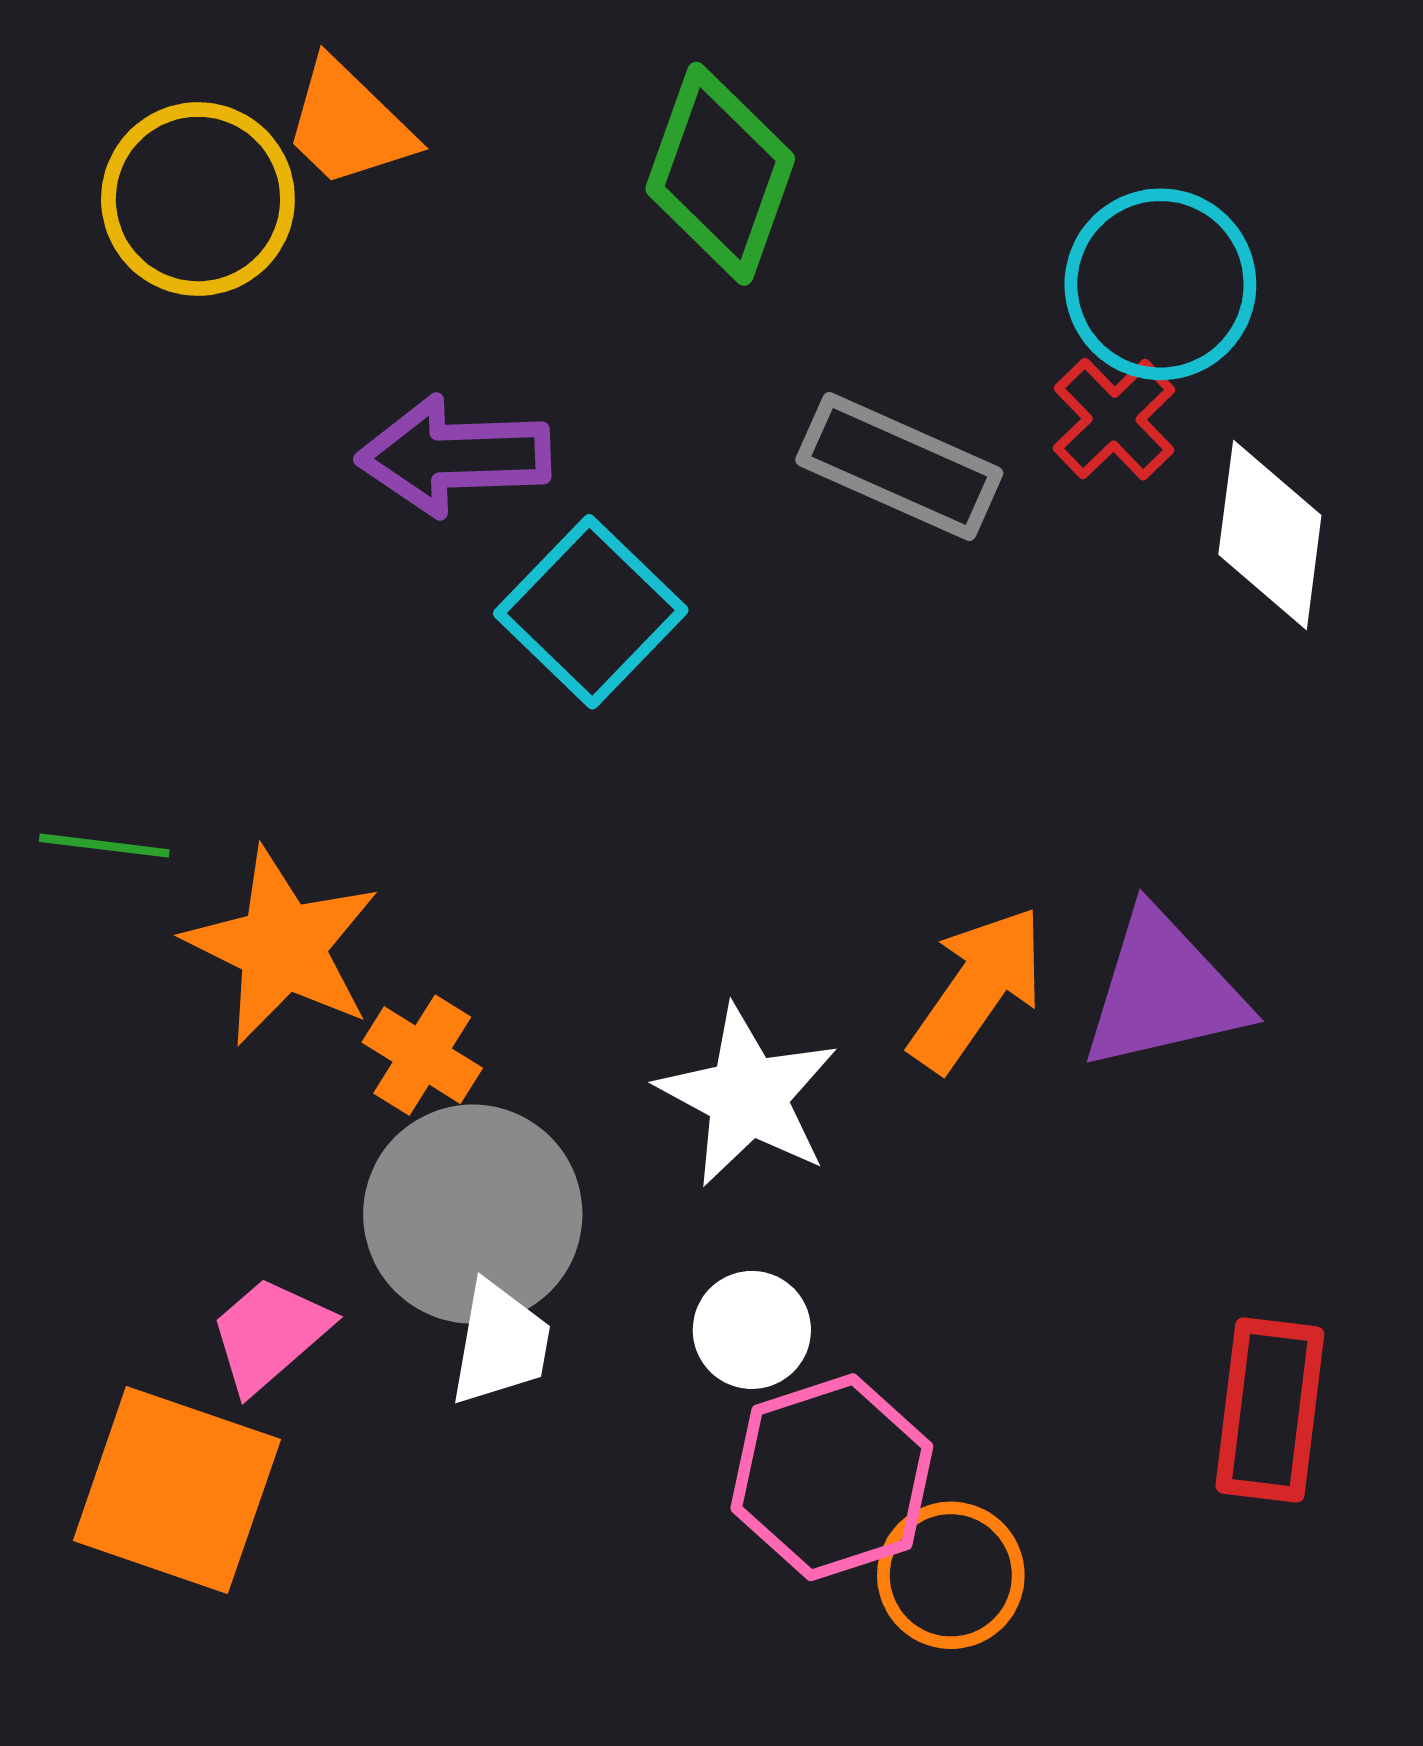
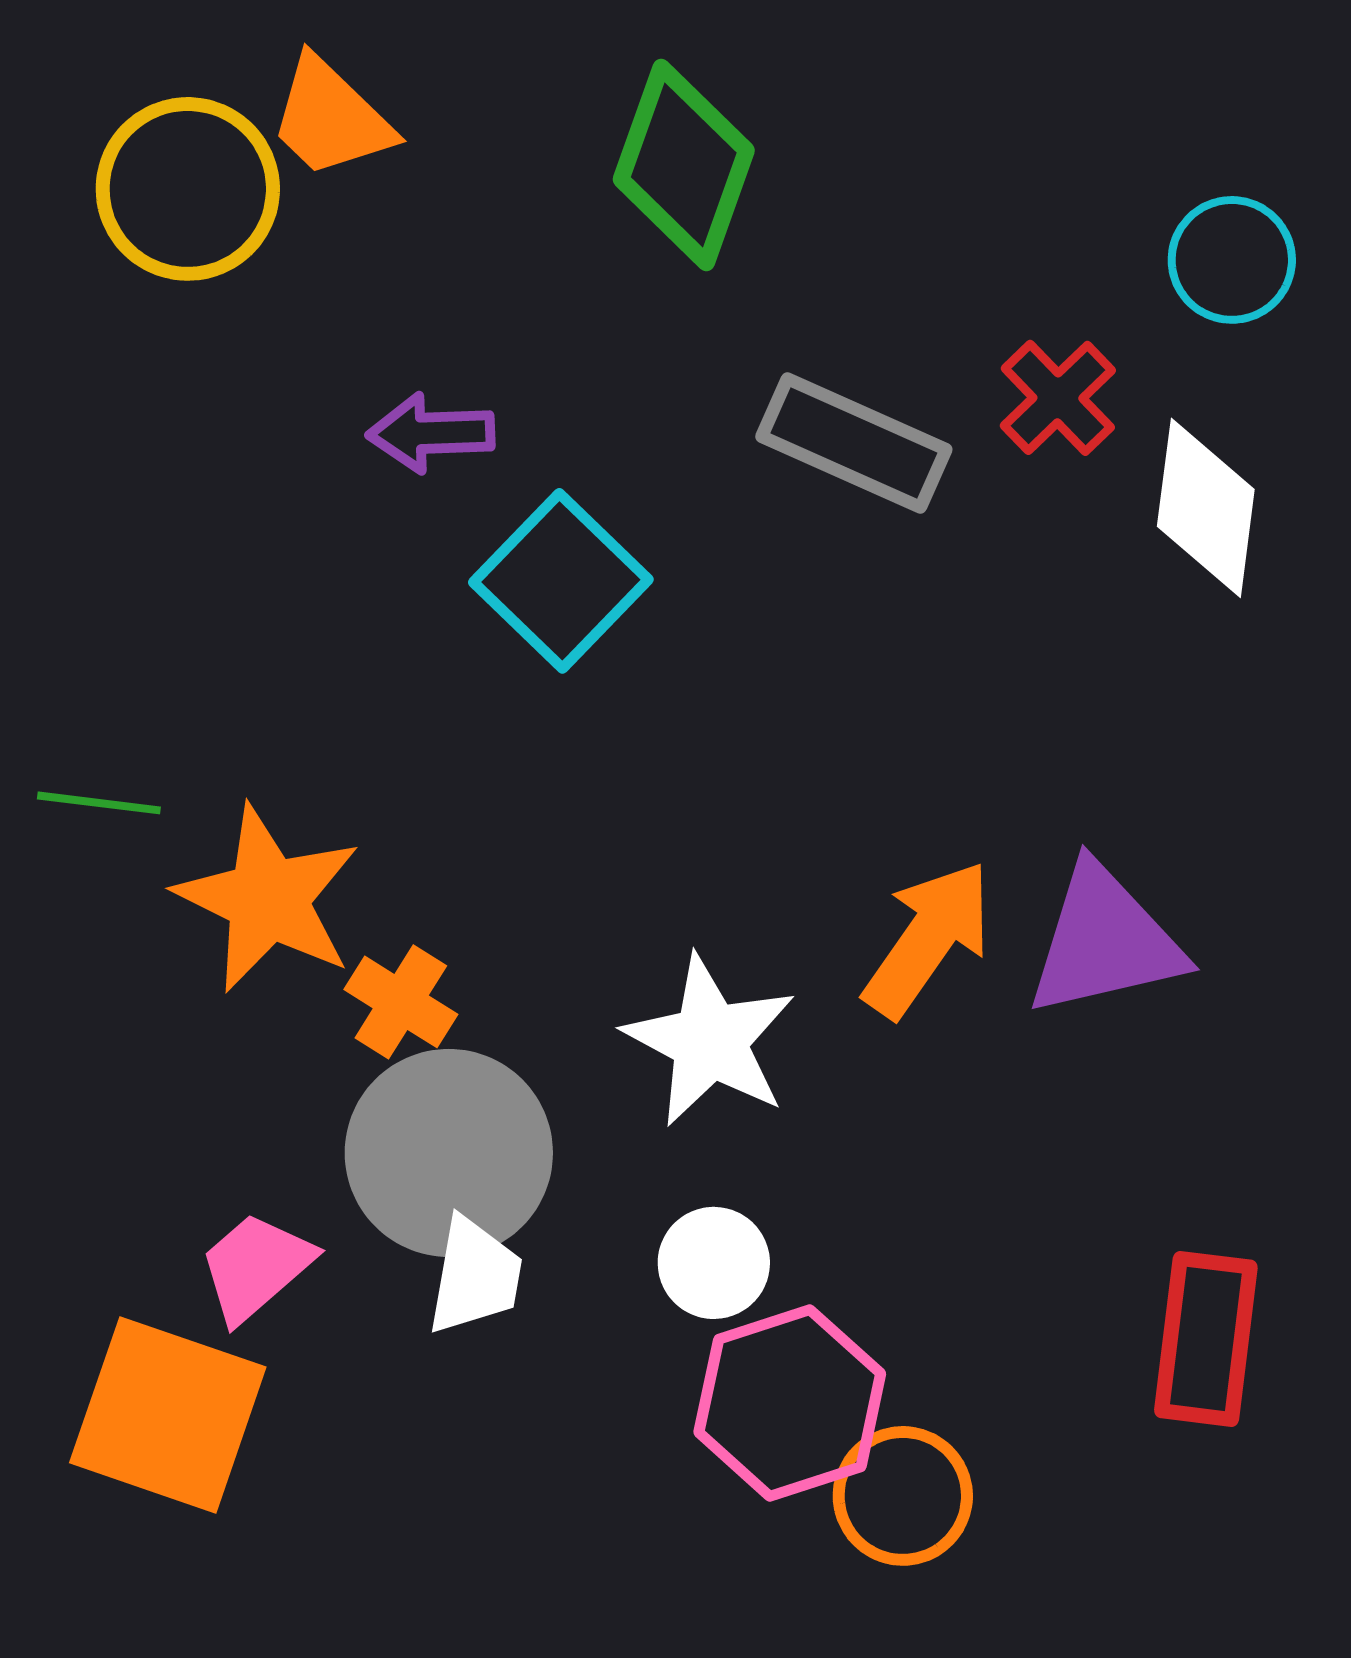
cyan circle: (1160, 284) -> (1232, 260), moved, size x0.7
purple arrow: (454, 456) -> (431, 433), size x0.7

